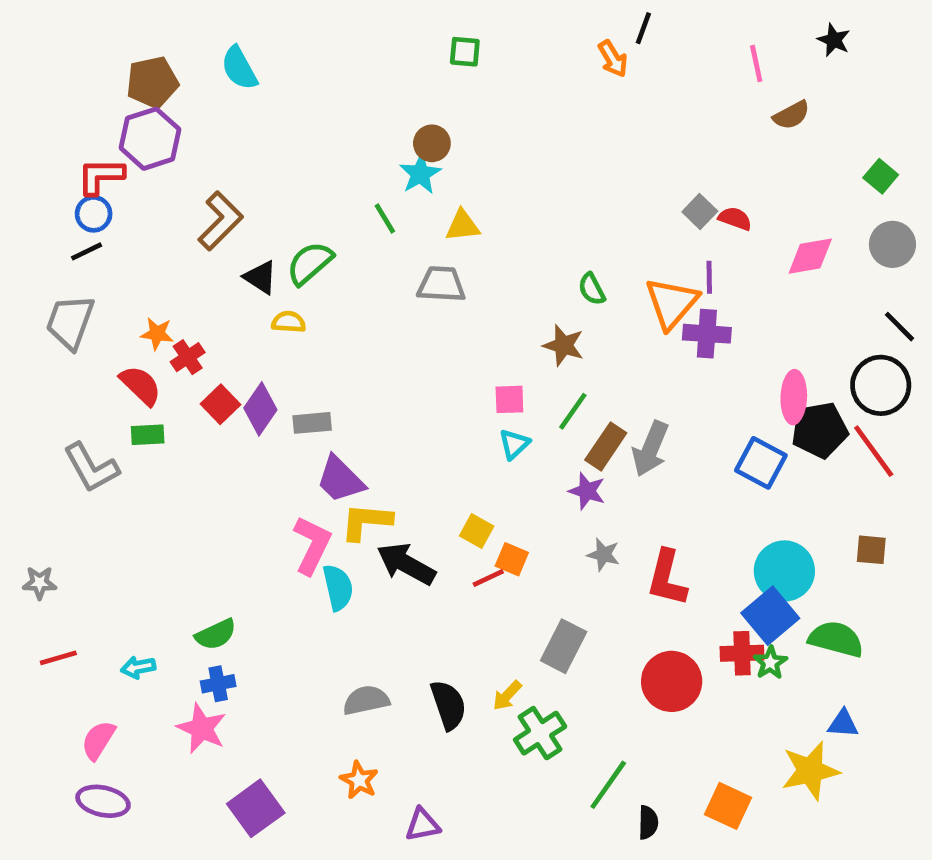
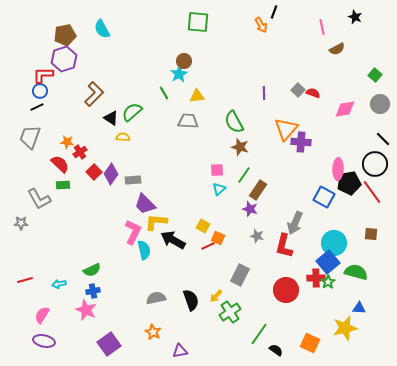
green square: (465, 52) -> (198, 22), size x1.6
purple line: (709, 277) -> (264, 93), moved
green semicircle: (592, 289) -> (234, 122), moved, size x1.6
gray arrow: (650, 449) -> (295, 223), moved
gray star: (40, 583) -> (21, 223), moved
black semicircle: (648, 822) -> (276, 350), turned -56

